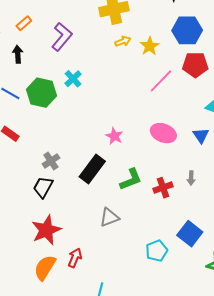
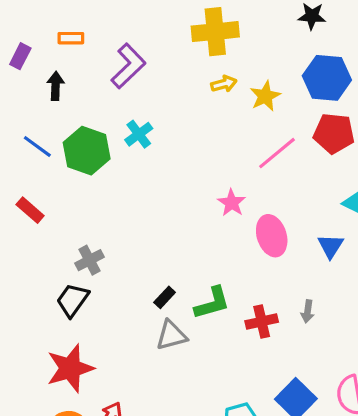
orange rectangle: (24, 23) -> (71, 38), turned 35
pink ellipse: (163, 133) -> (272, 236), turned 45
pink star: (114, 136) -> (232, 203), moved
black rectangle: (92, 169) -> (165, 297), moved, size x0.5
gray triangle: (109, 217) -> (171, 335), moved

